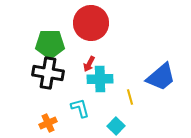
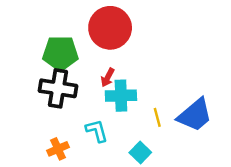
blue trapezoid: (161, 77) -> (195, 115), moved

